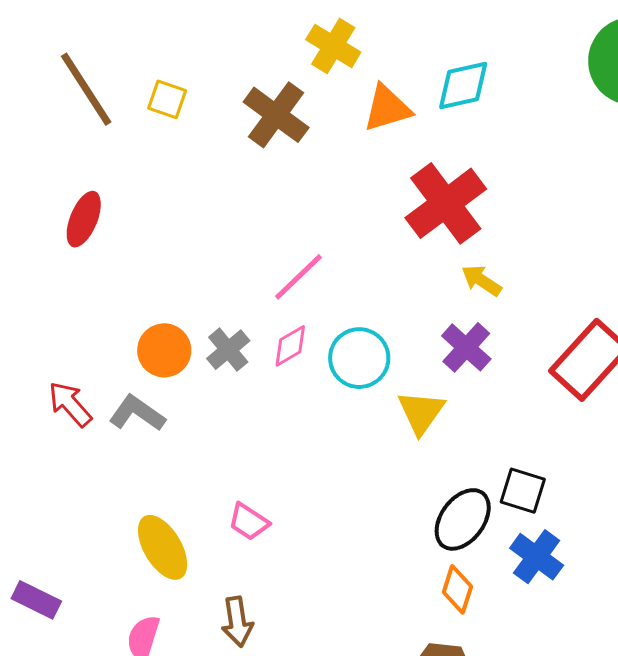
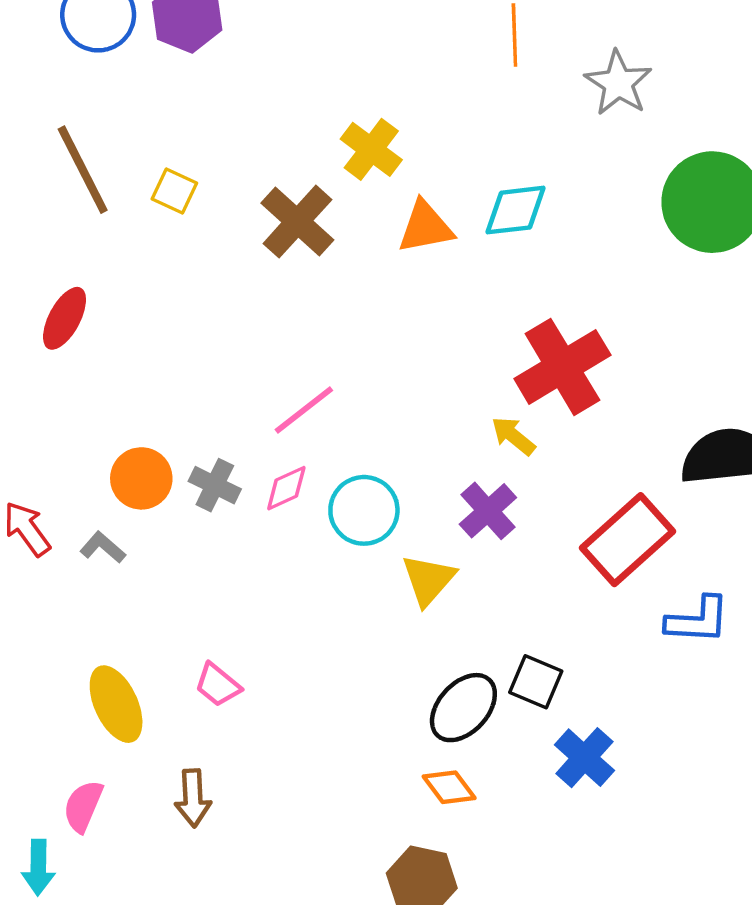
red cross: (446, 203) -> (562, 367), moved
gray cross: (228, 350) -> (215, 485), turned -30
gray L-shape: (137, 413) -> (103, 547), size x0.7
blue cross: (537, 557) -> (584, 758), moved
orange diamond: (457, 589) -> (449, 787), turned -60

